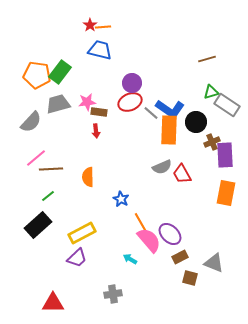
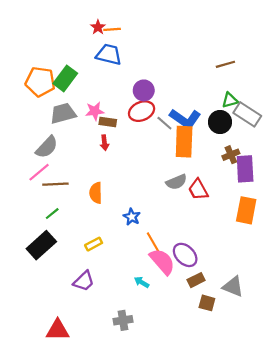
gray semicircle: (31, 122) -> (47, 147), moved
black circle: (196, 122) -> (220, 122), moved
yellow rectangle: (82, 233) -> (94, 244), moved, size x0.6

